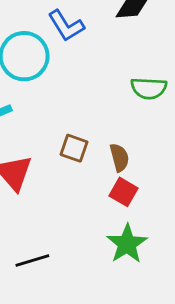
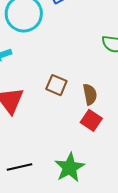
green star: (127, 244) -> (70, 167), moved

